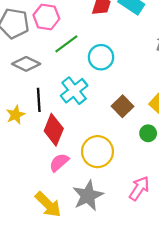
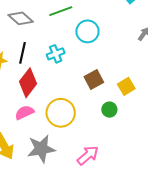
cyan cross: (74, 91) -> (56, 54), size x0.7

